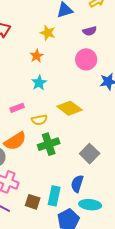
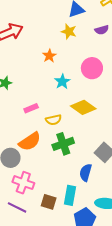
yellow star: (48, 33) -> (69, 32), moved
pink circle: (86, 59) -> (92, 68), moved
cyan star: (39, 83) -> (62, 82), moved
blue semicircle: (77, 184) -> (86, 173), moved

